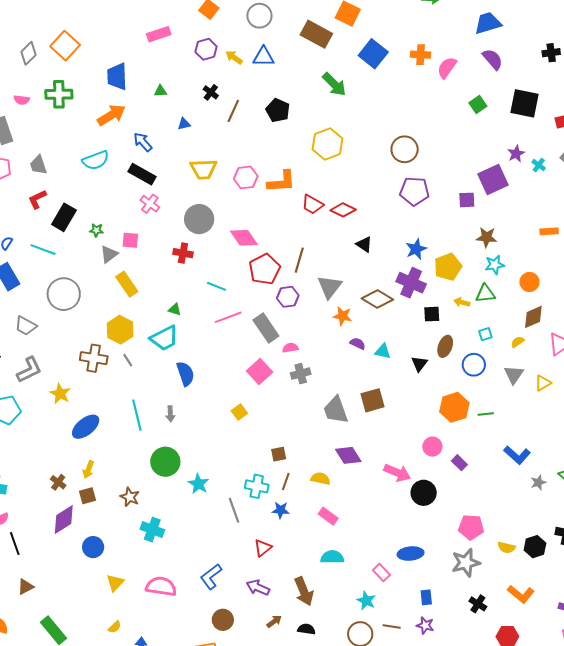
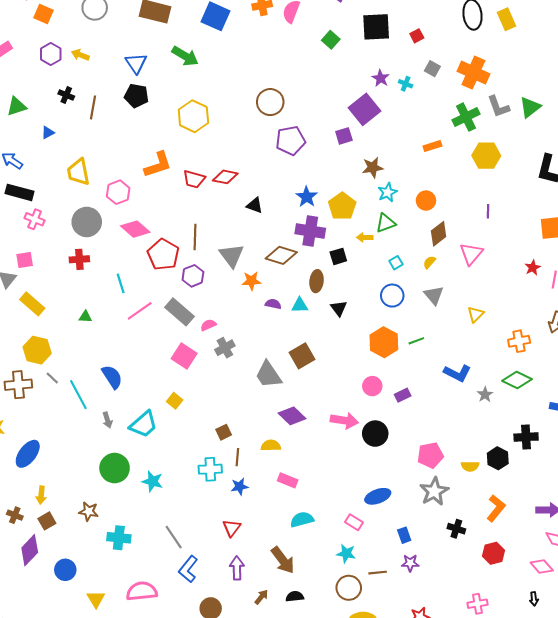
blue triangle: (264, 57) -> (136, 63), moved, turned -50
green triangle: (160, 91) -> (17, 106), size x1.5
yellow trapezoid: (203, 169) -> (78, 172), turned 96
pink hexagon: (246, 177) -> (118, 192), moved
cyan line: (216, 286) -> (121, 283), turned 66
cyan trapezoid: (164, 338) -> (144, 424), moved
brown ellipse: (445, 346) -> (317, 281), moved
yellow triangle: (543, 383) -> (476, 314), moved
cyan line: (137, 415) -> (78, 395), moved
purple rectangle: (459, 463) -> (403, 395), turned -56
gray line: (234, 510) -> (174, 537), moved
purple arrow: (258, 588) -> (237, 568), turned 80
orange L-shape: (521, 594) -> (496, 508), turned -76

